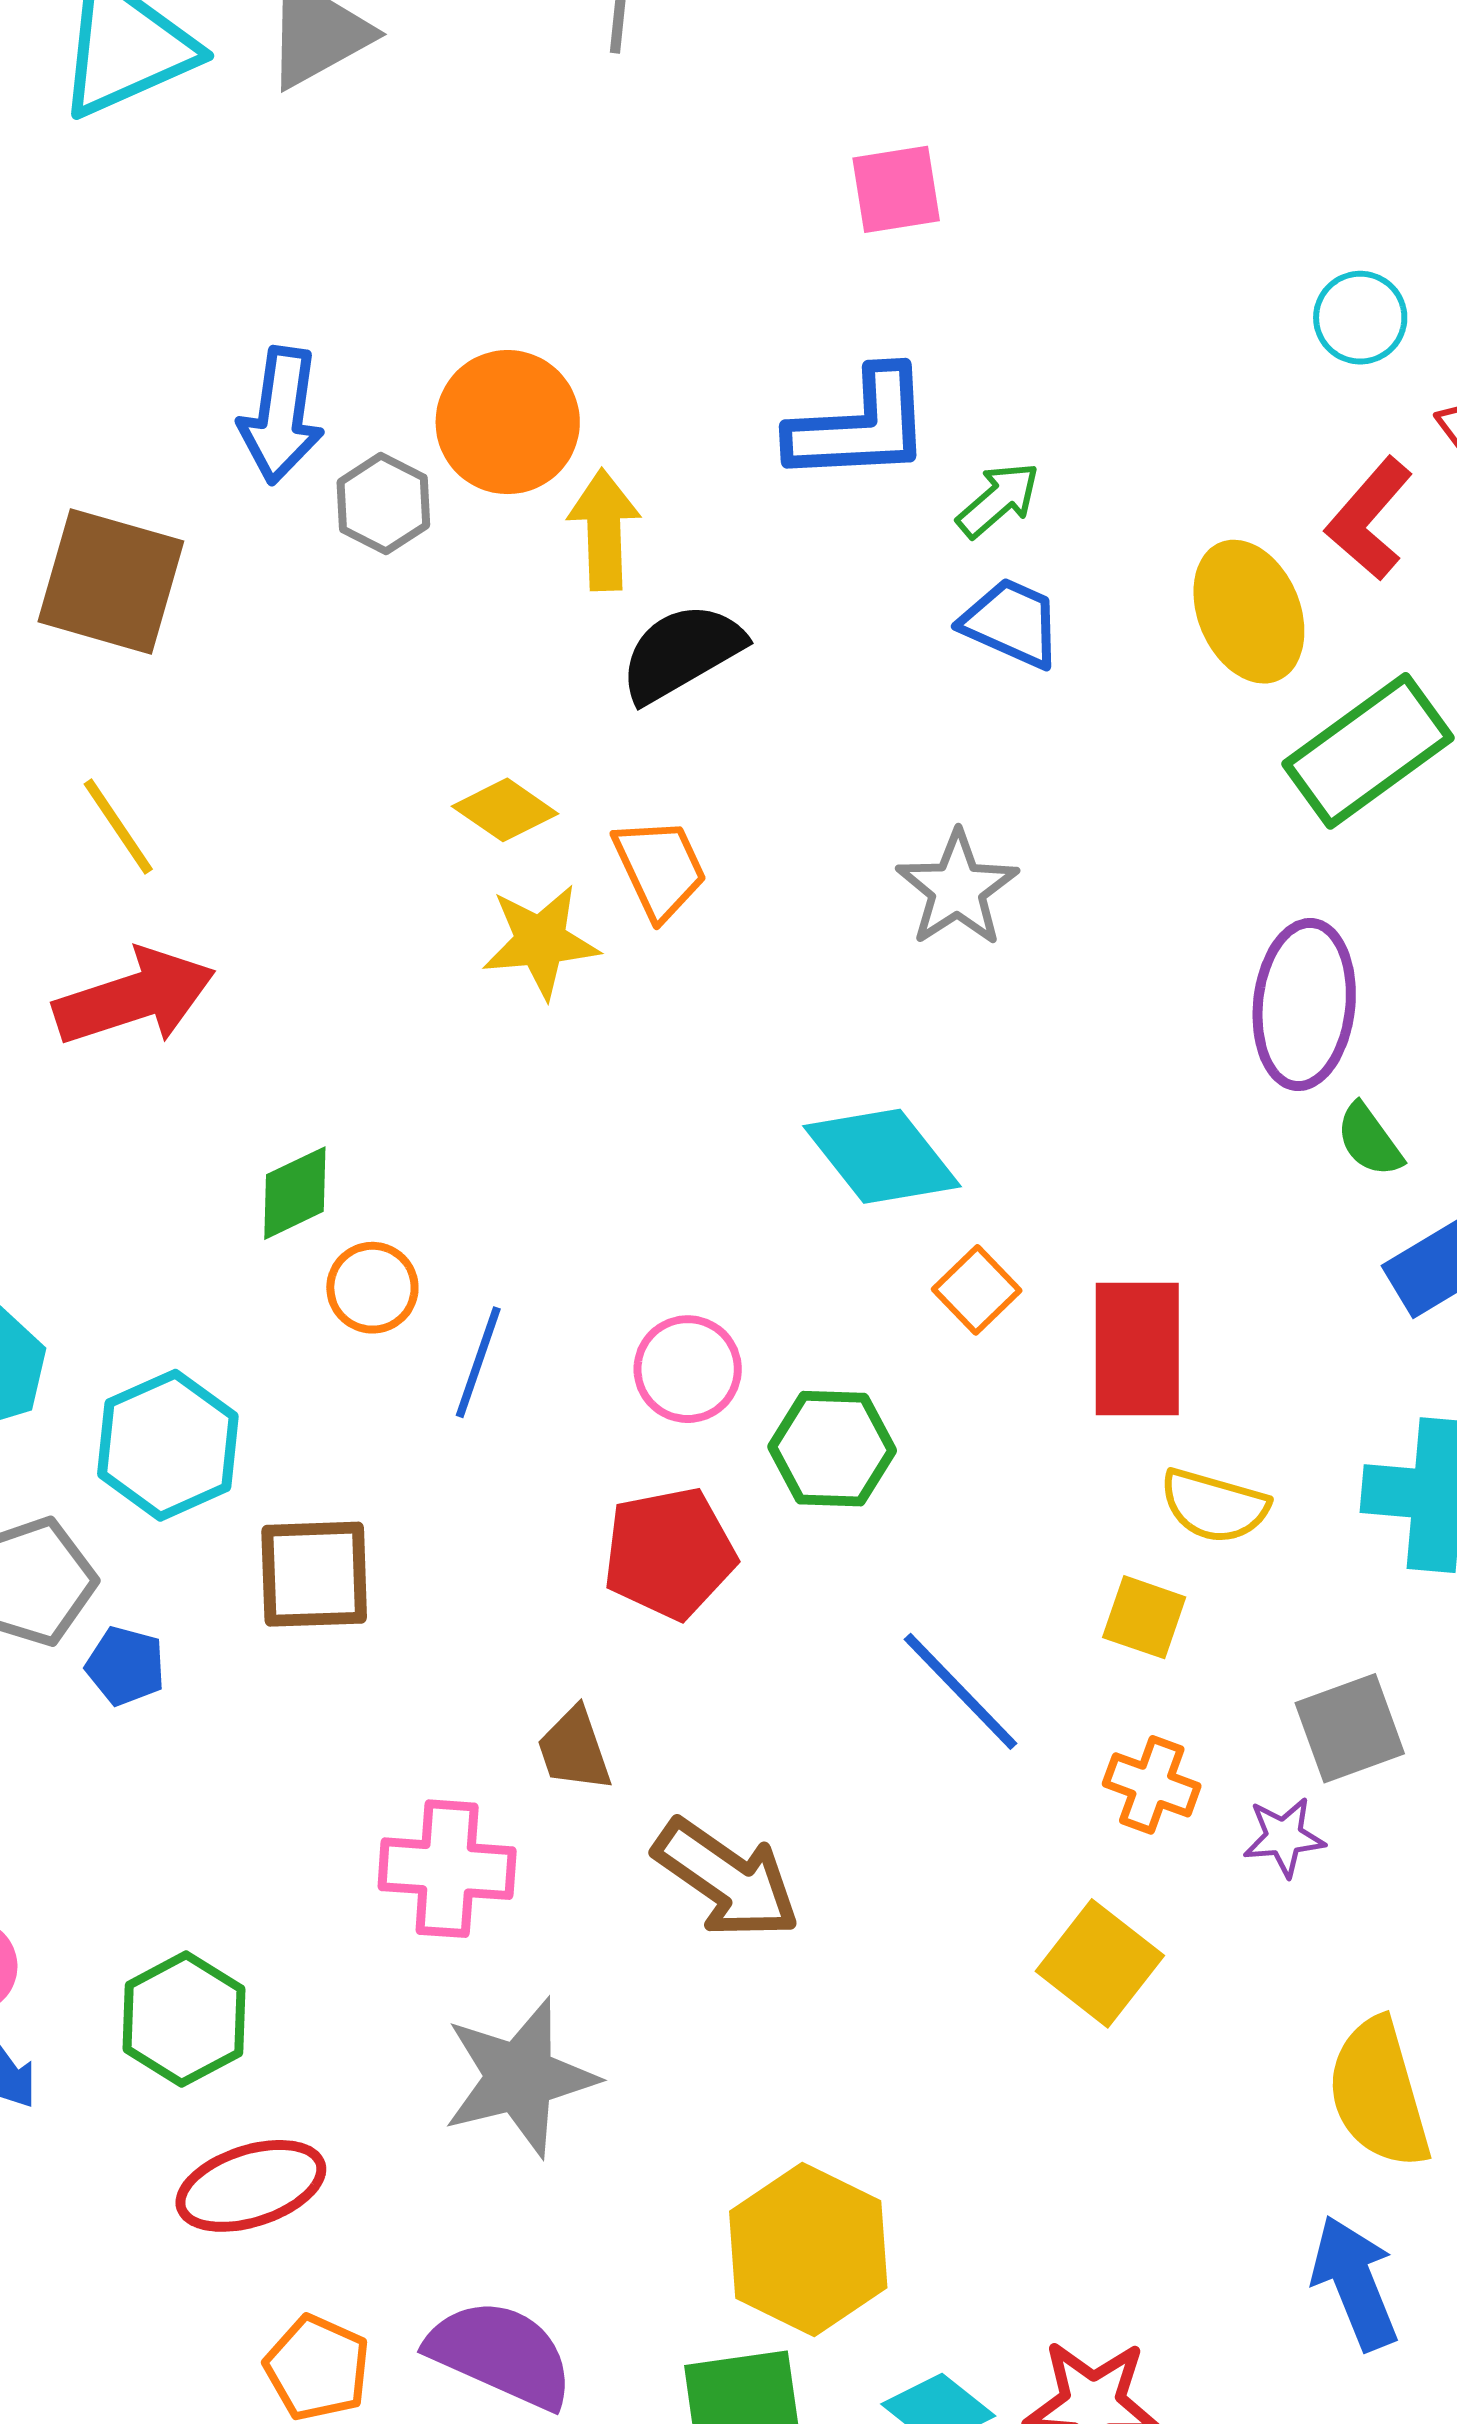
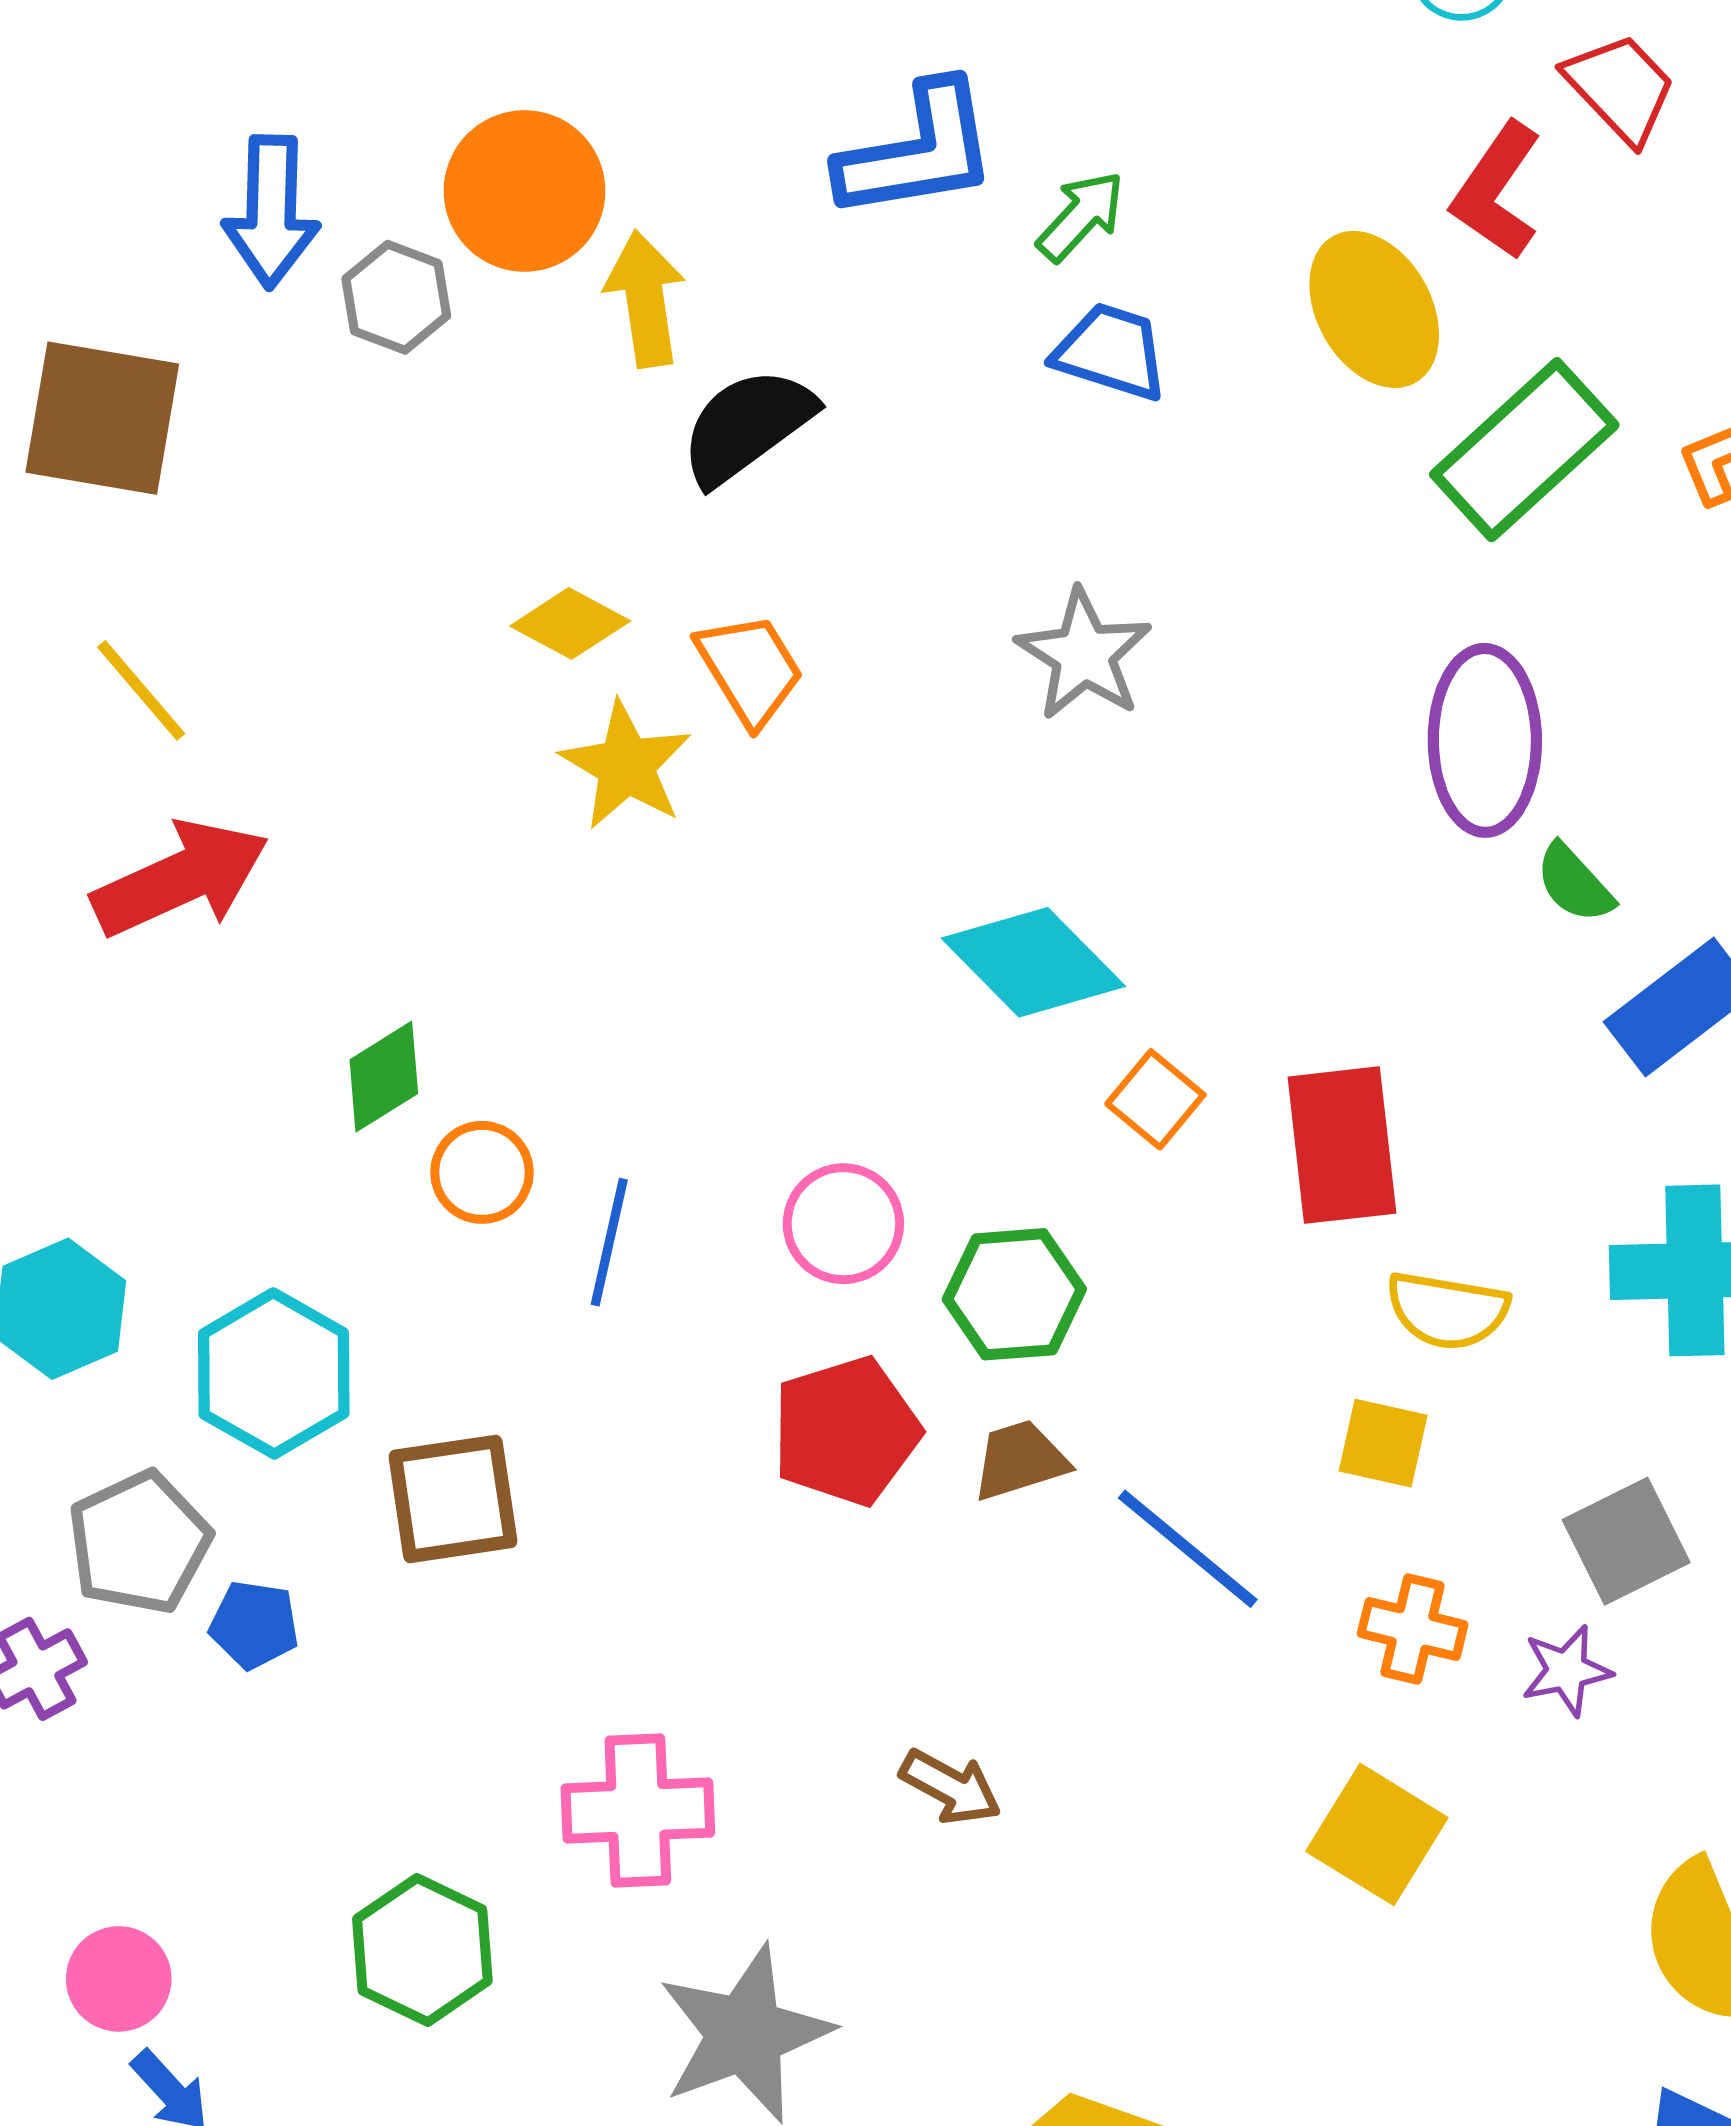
yellow star: (541, 941) -> (626, 765), turned -30
brown trapezoid: (574, 1749) -> (1020, 1460), moved, turned 98
brown arrow: (727, 1879) -> (951, 1787), size x0.6
green hexagon: (184, 2019) -> (422, 1950), moved

